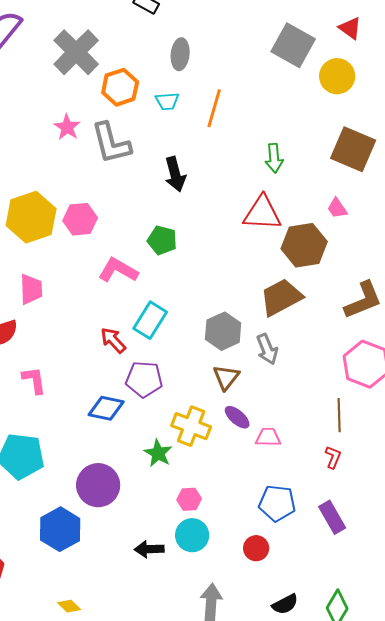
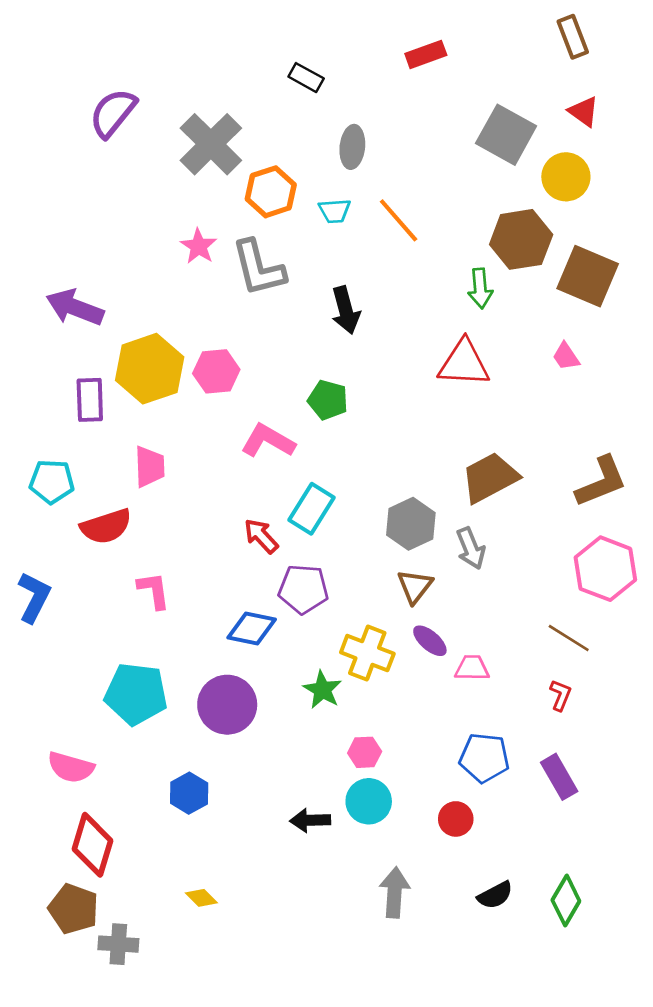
orange line: (214, 108) -> (399, 220), turned -57
brown hexagon: (304, 245) -> (521, 239), moved
brown line: (339, 415) -> (569, 638), turned -56
purple circle: (98, 485) -> (227, 705), moved
blue hexagon: (60, 529) -> (189, 793), size x0.7

